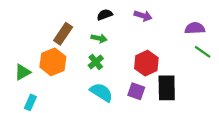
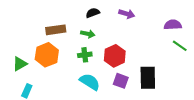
brown rectangle: (63, 34) -> (56, 30), turned 48
green cross: (96, 62) -> (85, 55), turned 32
red hexagon: (146, 63) -> (115, 56), moved

